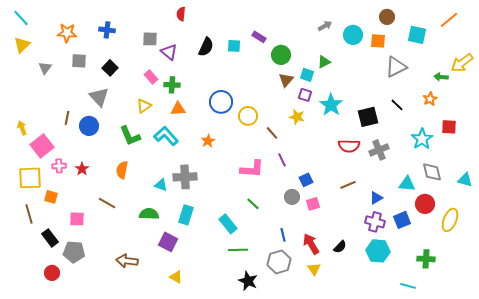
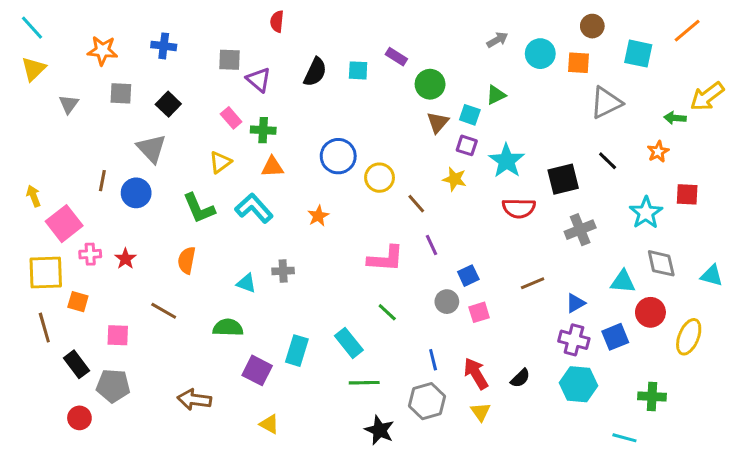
red semicircle: (349, 146) -> (519, 208), moved
gray cross: (185, 177) -> (283, 271), size x0.6
cyan rectangle: (186, 215) -> (297, 351), moved

